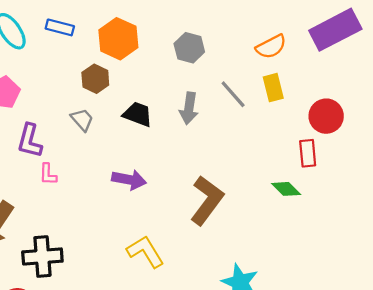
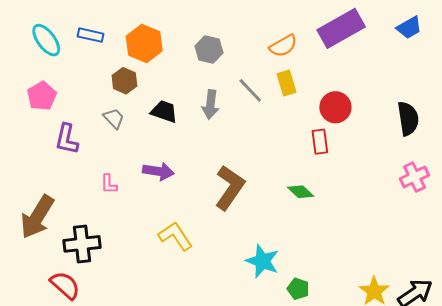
pink L-shape: (48, 174) -> (109, 184), moved
green diamond: (286, 189) -> (301, 192), moved

